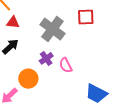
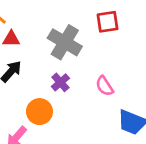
pink semicircle: (66, 65) -> (104, 86), moved

